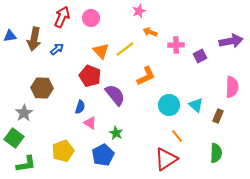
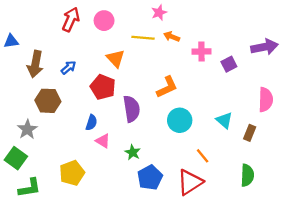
brown arrow: (34, 39) -> (35, 64), moved
blue arrow: (57, 49) -> (69, 68), moved
yellow line: (125, 49) -> (143, 38), moved, turned 42
purple semicircle: (115, 95) -> (132, 109), turned 30
cyan circle: (169, 105) -> (180, 120), moved
blue pentagon: (103, 155) -> (150, 178), moved

